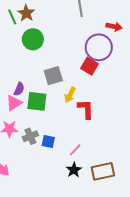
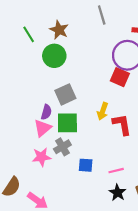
brown star: (26, 13) -> (59, 30), moved
gray square: (53, 76) -> (65, 94), moved
gray cross: (30, 136) -> (62, 147), moved
pink line: (75, 150) -> (116, 171), turned 40

